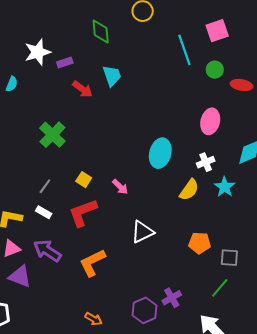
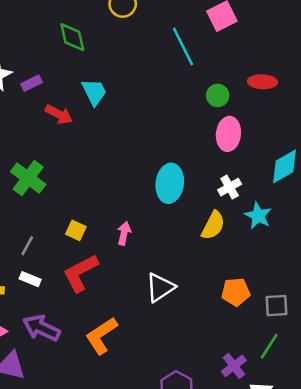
green circle: (215, 70) -> (218, 95), moved
pink arrow: (120, 187) -> (124, 233), turned -114
purple cross: (172, 298) -> (234, 366), moved

